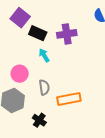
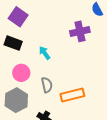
black rectangle: (38, 33) -> (13, 43), moved
purple cross: (67, 34) -> (80, 31), moved

